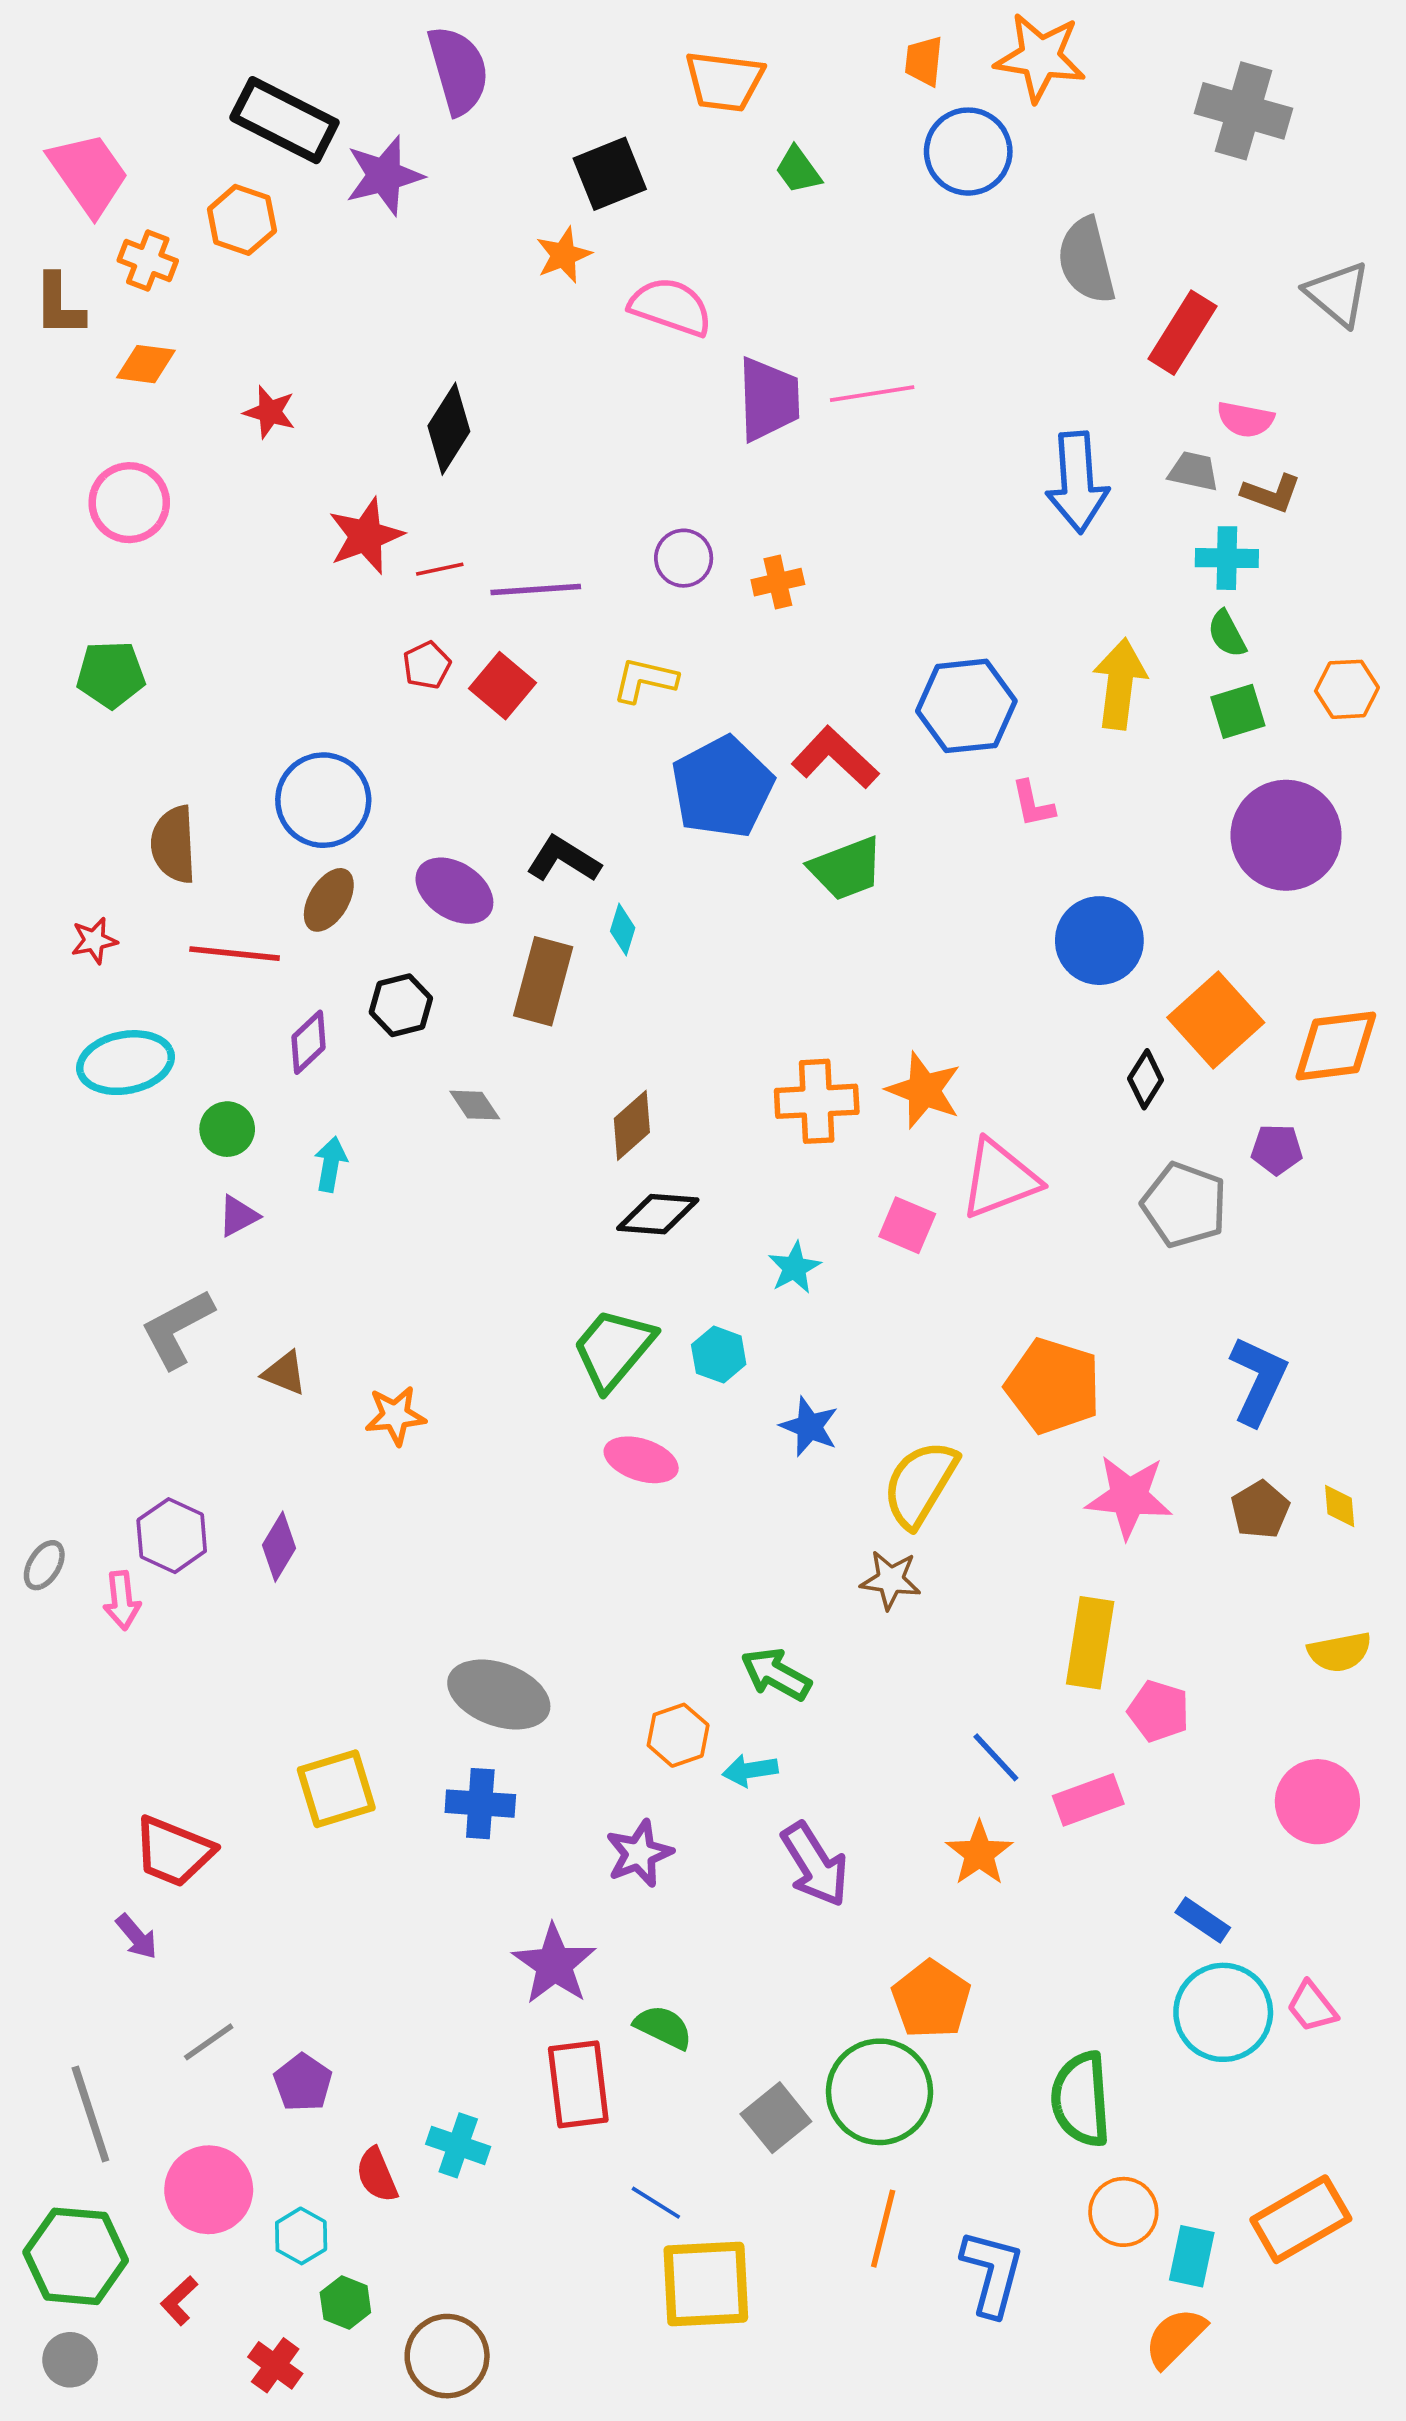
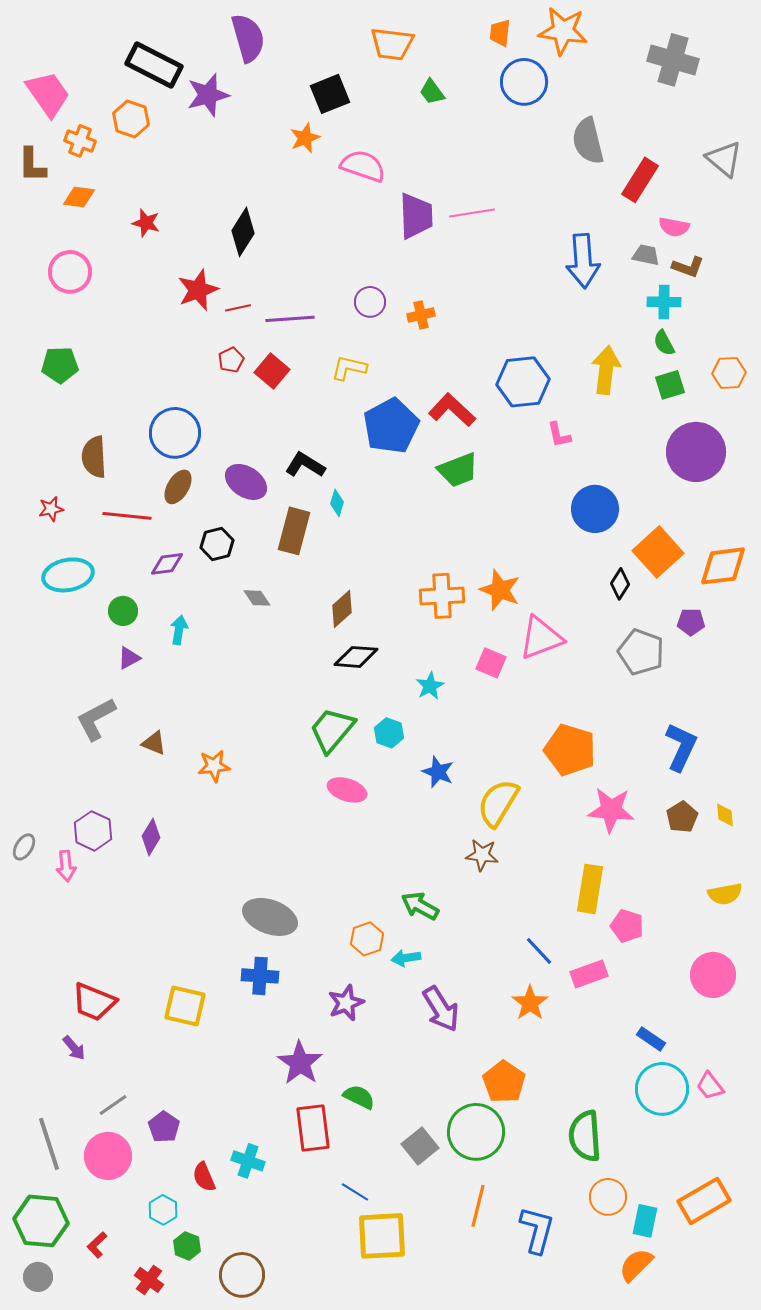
purple diamond: (308, 1042) -> (167, 564), turned 36
yellow square: (336, 1789) -> (185, 1006), moved, turned 30
pink circle: (209, 2190) -> (108, 1156), moved

